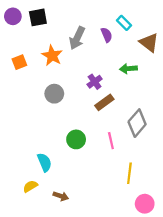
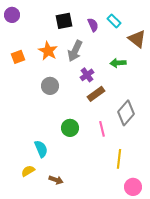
black square: (38, 17) -> (64, 21), moved
purple semicircle: (107, 35) -> (93, 25), moved
gray arrow: (77, 38) -> (75, 51), moved

